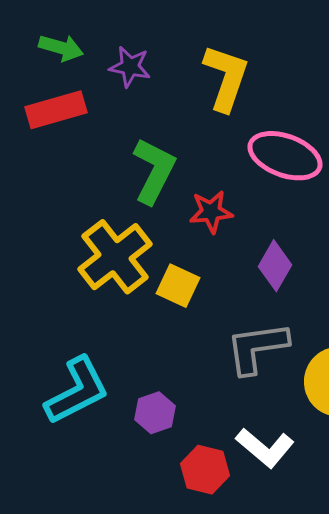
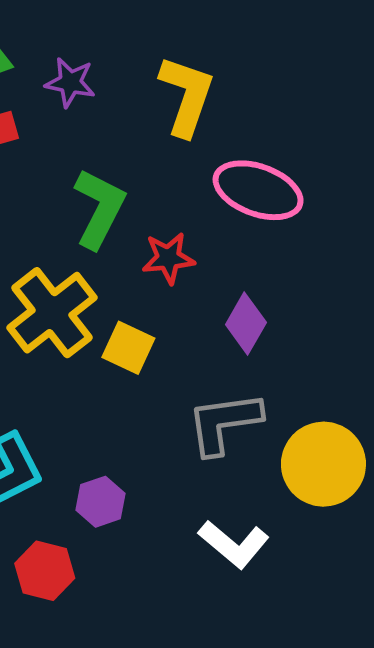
red hexagon: (205, 470) -> (45, 571), moved

